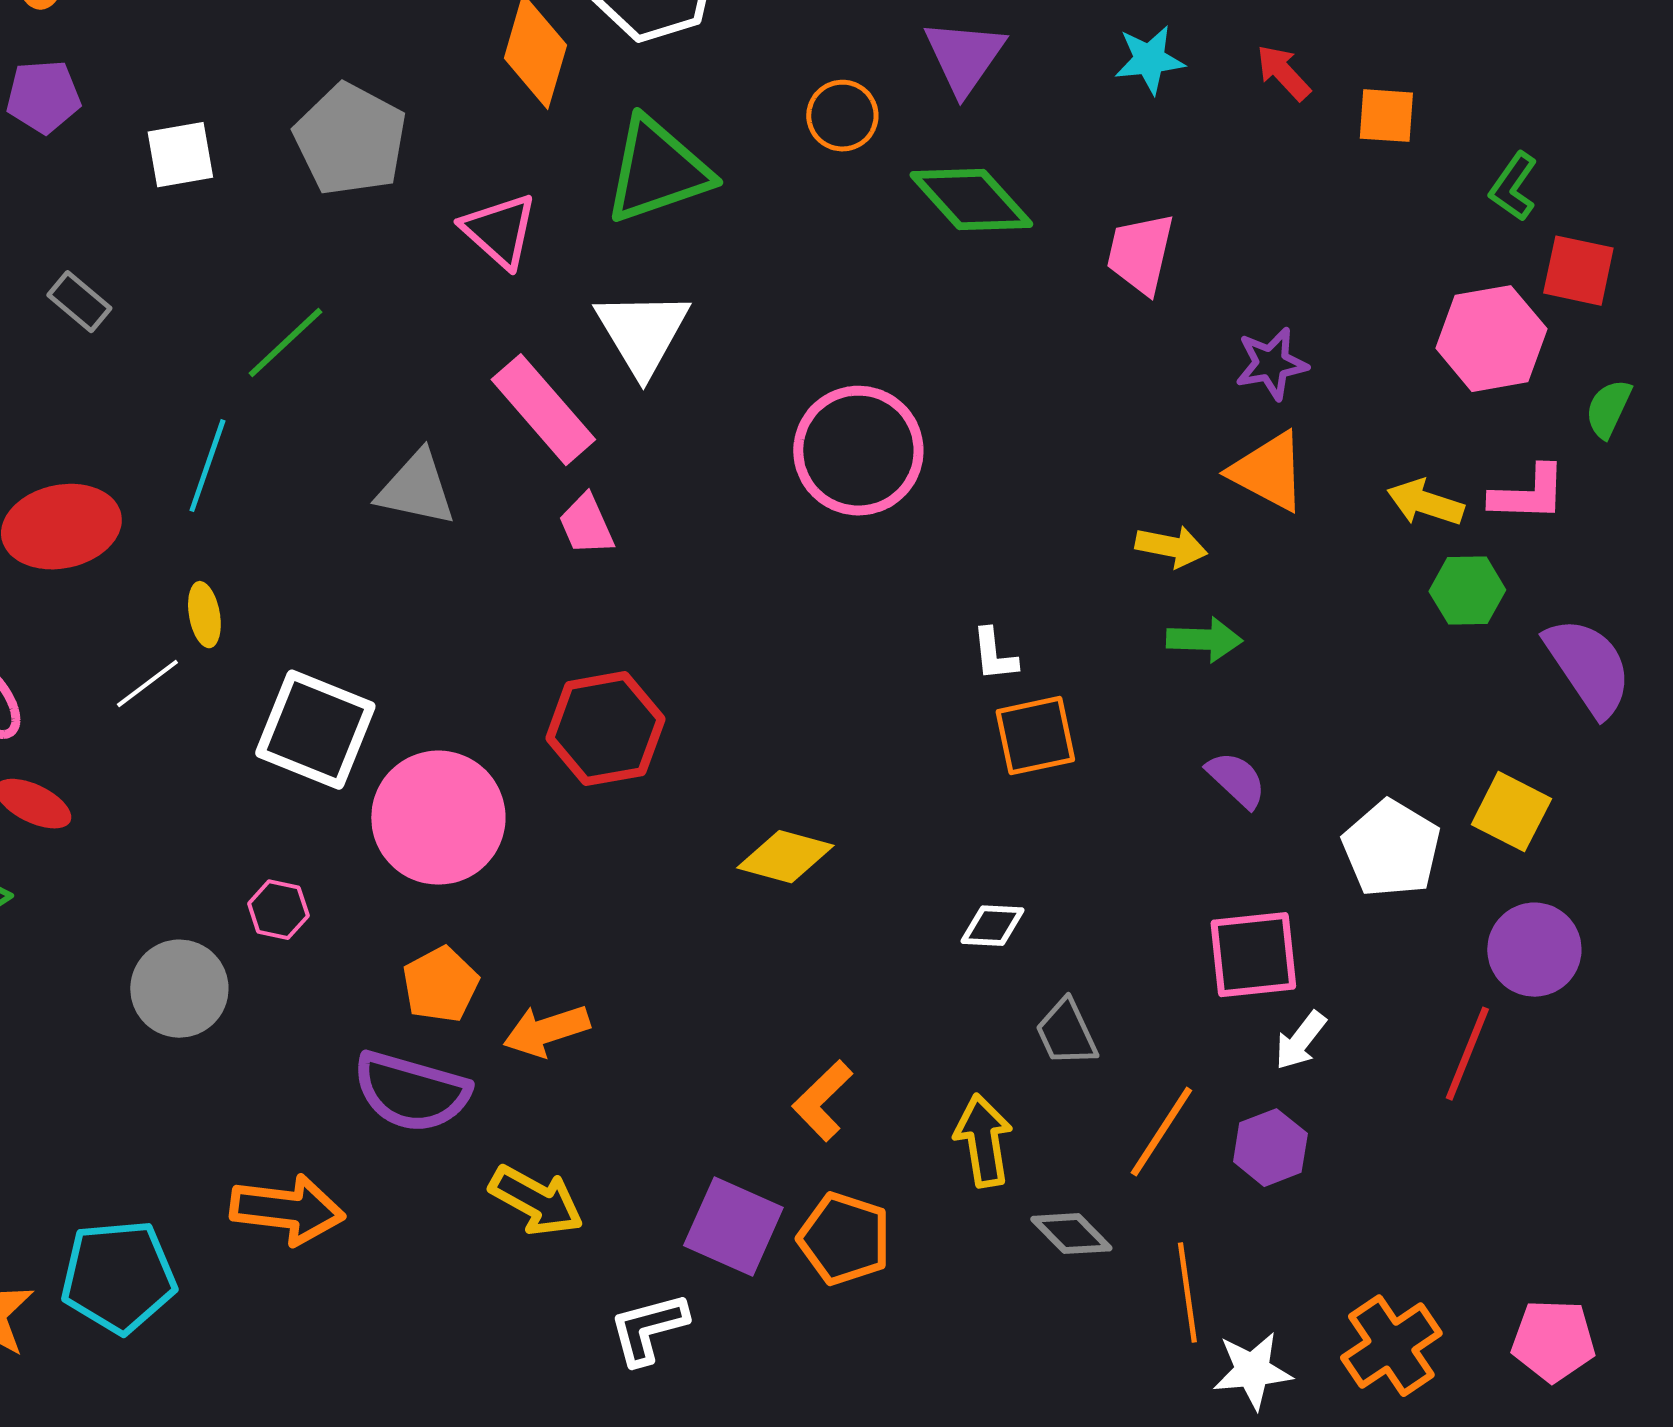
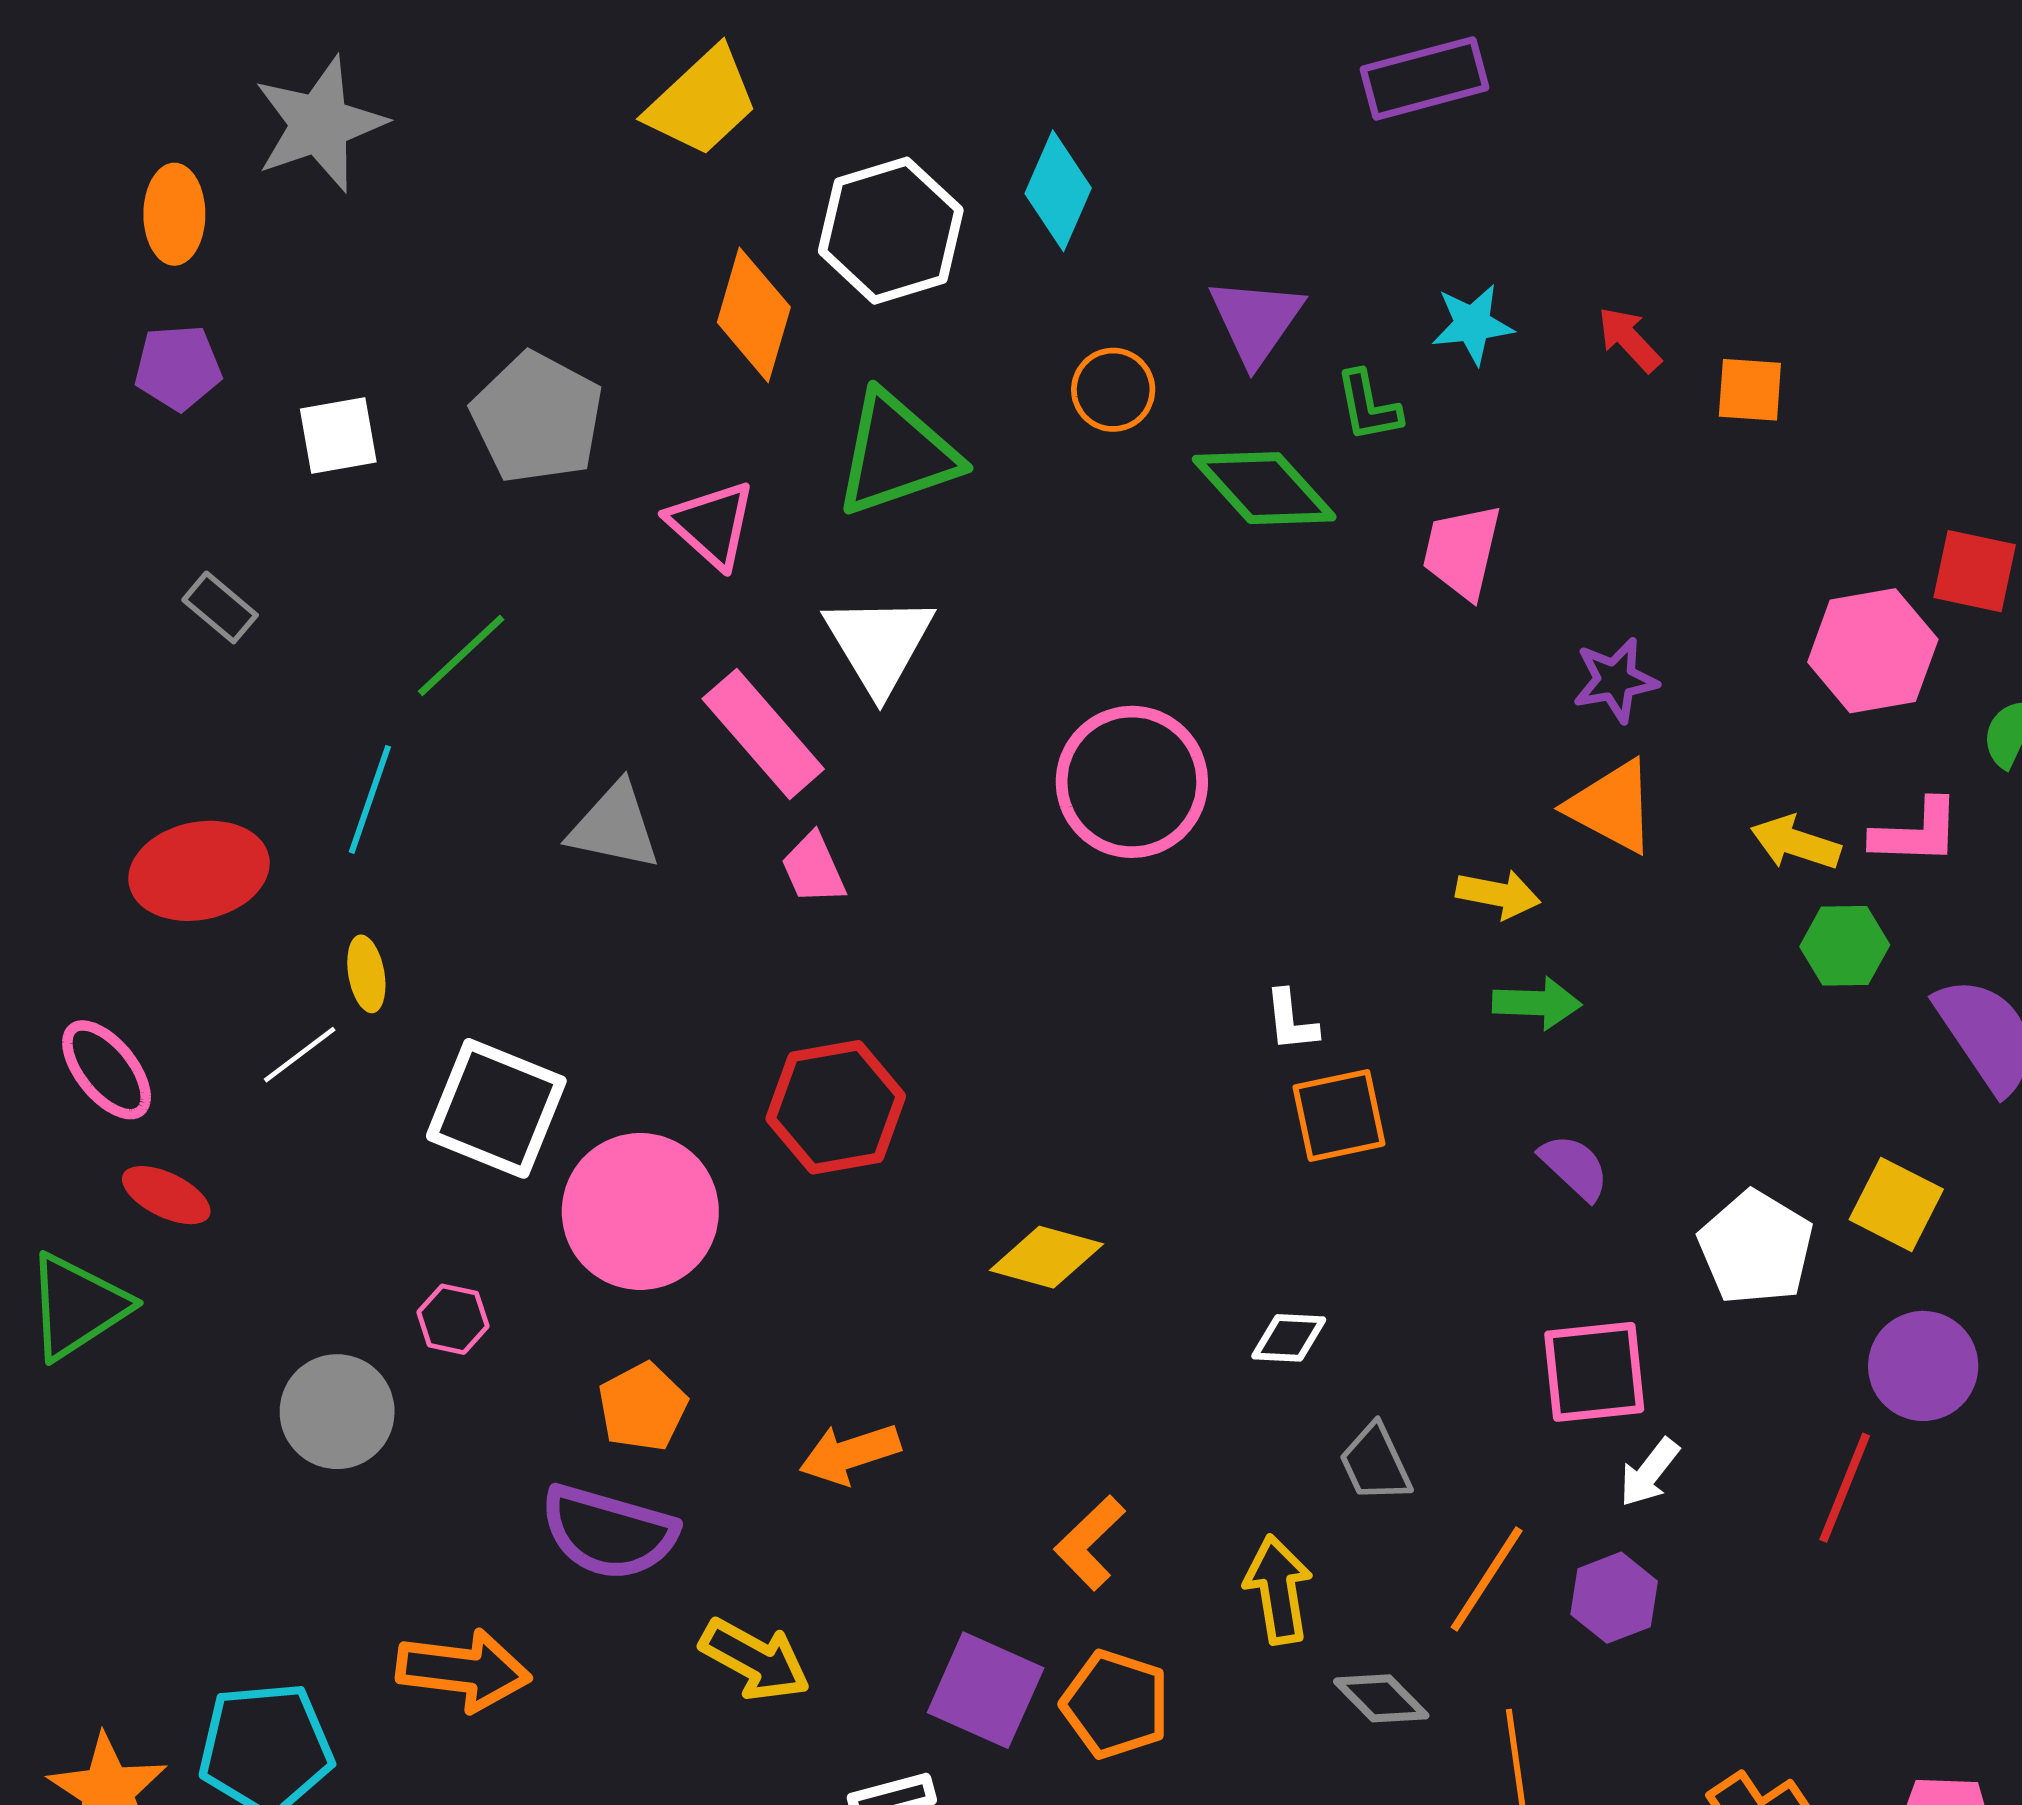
green L-shape: (1513, 187) -> (1368, 406), moved, turned -46
orange arrow: (546, 1031) -> (850, 1454), moved

